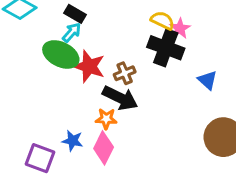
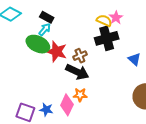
pink star: (180, 28) -> (116, 18), moved
black cross: (166, 48) -> (107, 38), turned -35
orange star: (106, 119) -> (80, 95), moved
blue star: (73, 141) -> (46, 110), moved

